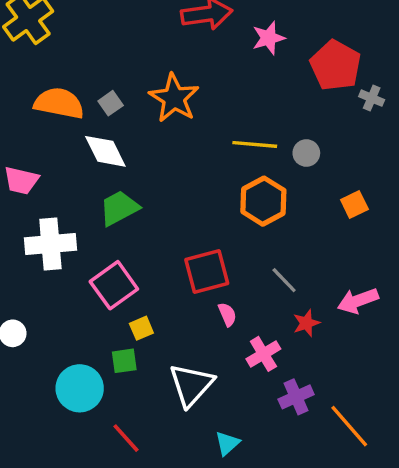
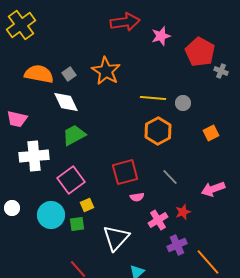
pink semicircle: (227, 314) -> (137, 197), turned 104
red star: (306, 323) -> (183, 212), moved
cyan circle: (80, 388) -> (51, 215), moved

